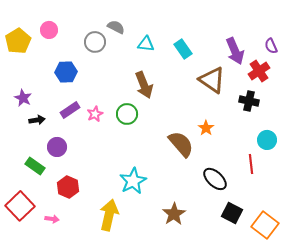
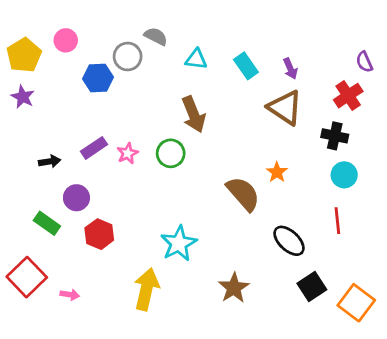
purple arrow: (235, 51) -> (290, 69), moved, size x0.6
blue hexagon: (66, 72) -> (98, 78), moved
purple star: (23, 98) -> (23, 97), moved
cyan circle: (267, 140) -> (344, 175), moved
red hexagon: (68, 187) -> (99, 234), moved
black square: (232, 213) -> (312, 287), turned 30

